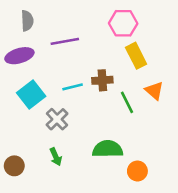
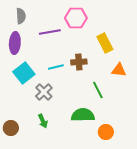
pink hexagon: (123, 23) -> (76, 18), moved
purple ellipse: (19, 56) -> (15, 43), turned -70
orange triangle: (154, 91) -> (119, 70), turned -35
green line: (127, 102) -> (98, 90), moved

